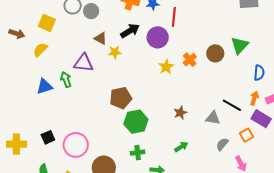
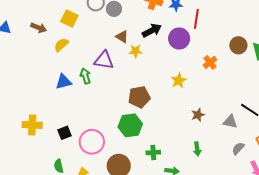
brown circle: (215, 53) -> (238, 45), moved
yellow star: (166, 67) -> (179, 81), moved
green hexagon: (136, 122) -> (130, 125), moved
yellow cross: (16, 144) -> (32, 125), moved
green arrow: (181, 147) -> (197, 149), turned 112

